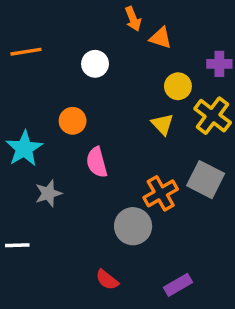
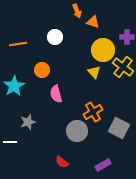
orange line: (26, 52) -> (18, 44), moved
yellow circle: (178, 86) -> (103, 50), size x1.5
gray square: (206, 180) -> (119, 128), moved
gray star: (48, 193) -> (28, 122), moved

